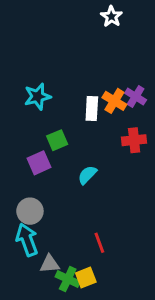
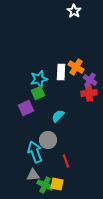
cyan star: (38, 96) -> (39, 79), moved
purple cross: (136, 96) -> (90, 80), moved
gray circle: (30, 211) -> (48, 140), moved
cyan arrow: (27, 240) -> (35, 152), moved
yellow square: (86, 277) -> (57, 184), turned 32

